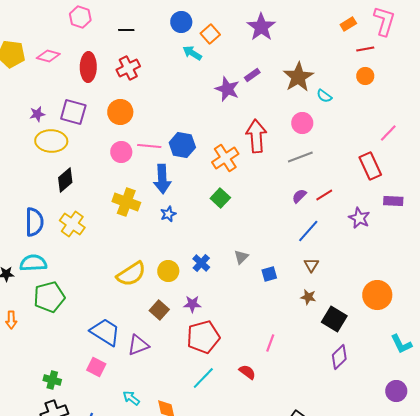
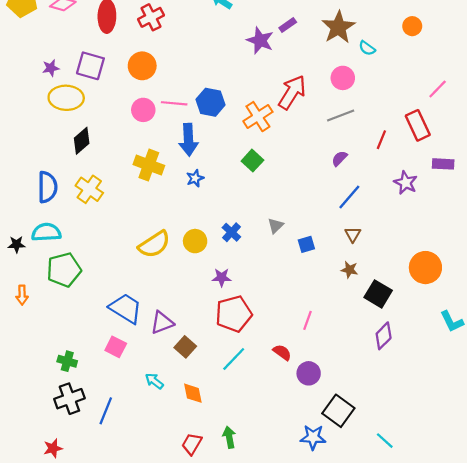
red arrow: (256, 136) -> (292, 92), turned 36
red line: (324, 195) -> (381, 140), moved, turned -36
brown square: (159, 310) -> (185, 347), moved
purple circle: (396, 391) -> (309, 373), moved

